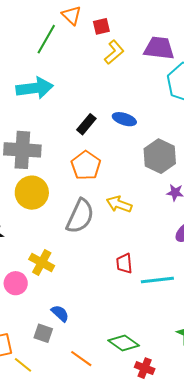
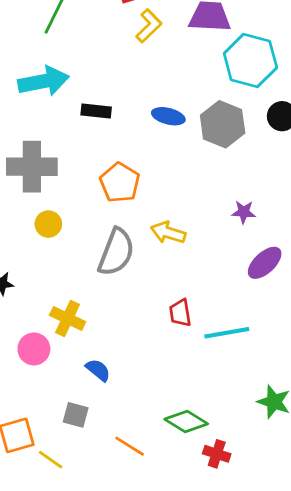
black rectangle: (86, 124) -> (96, 111), moved, turned 60
gray hexagon: (160, 156) -> (223, 124), moved
yellow circle: (32, 193) -> (48, 224), size x0.6
blue semicircle: (60, 313) -> (98, 370), moved

